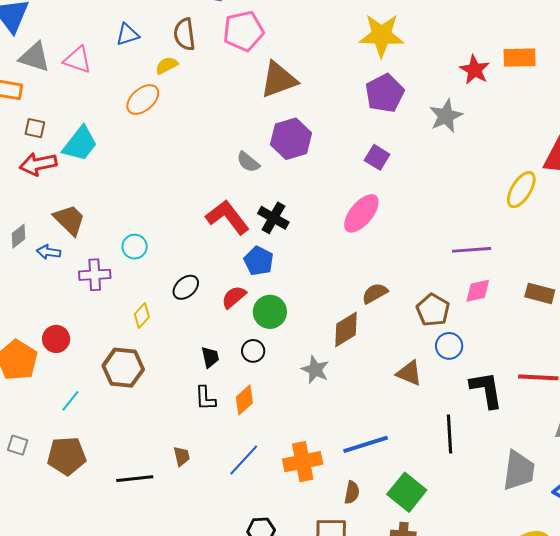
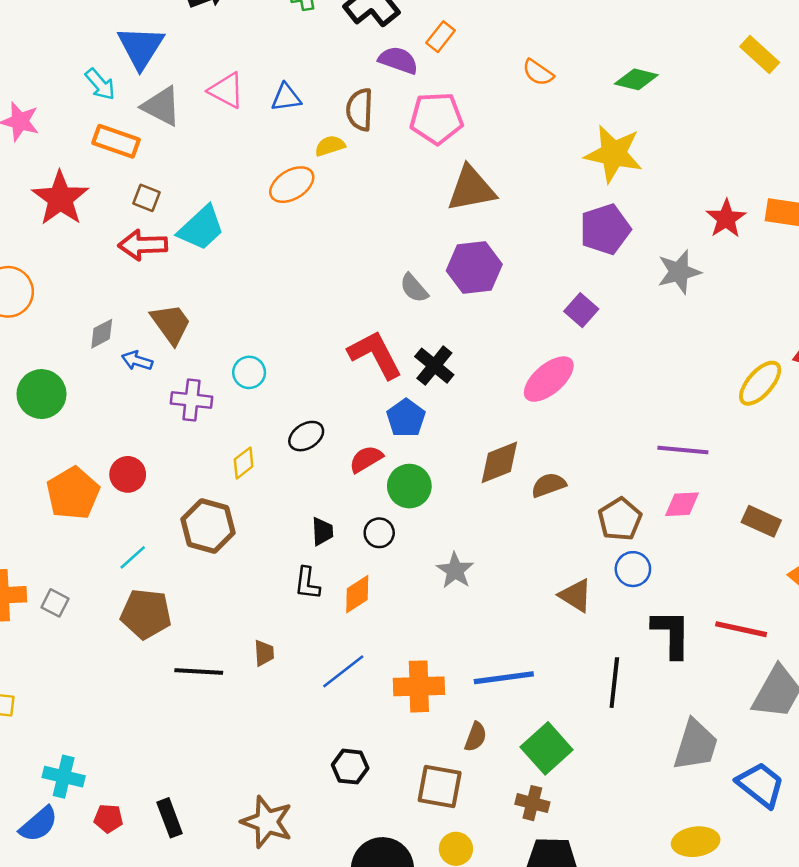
pink triangle: (78, 60) -> (226, 90), moved
brown diamond: (346, 329) -> (499, 462), moved
brown pentagon: (67, 456) -> (146, 614), moved

